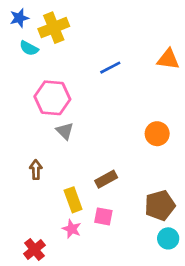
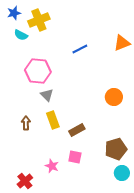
orange triangle: (168, 59) -> (122, 43), turned -30
yellow rectangle: (73, 200) -> (53, 120), moved

